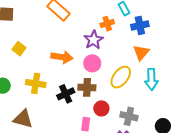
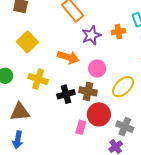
purple star: (94, 40) -> (91, 35), moved
yellow square: (19, 49) -> (27, 42), size x1.5
red circle: (101, 108) -> (99, 114), size x1.5
brown triangle: (23, 119) -> (20, 112), turned -30

